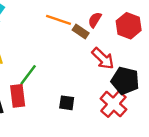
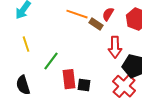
red arrow: (103, 58) -> (115, 47), turned 45
red rectangle: (18, 96) -> (69, 79), moved

